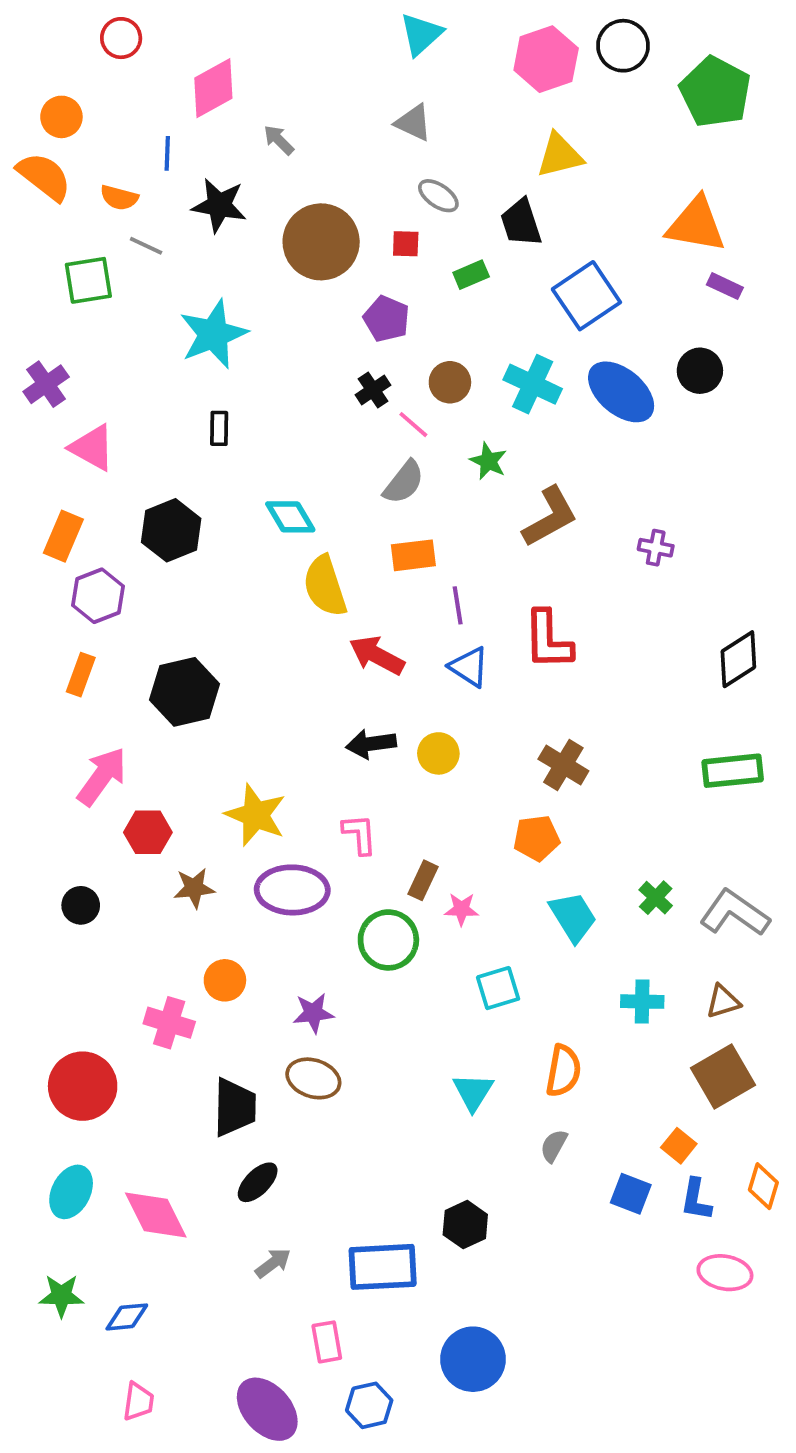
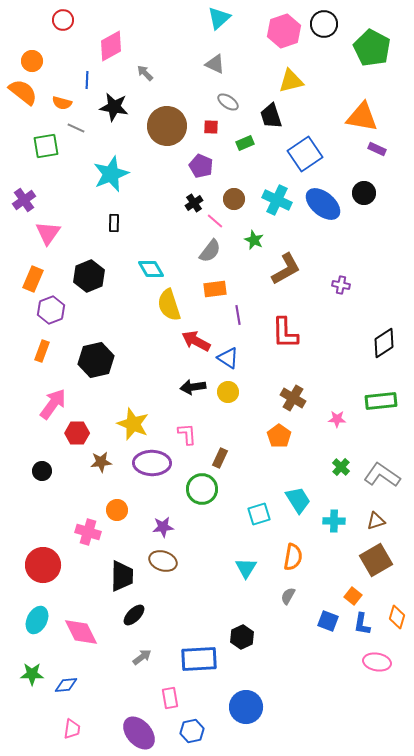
pink triangle: (92, 448) -> (48, 233), turned 36
blue triangle: (469, 667) -> (228, 358), moved
orange pentagon: (536, 838) -> (279, 436), turned -30
pink star: (461, 909) -> (337, 419), moved
cyan trapezoid: (573, 917) -> (298, 500), moved

